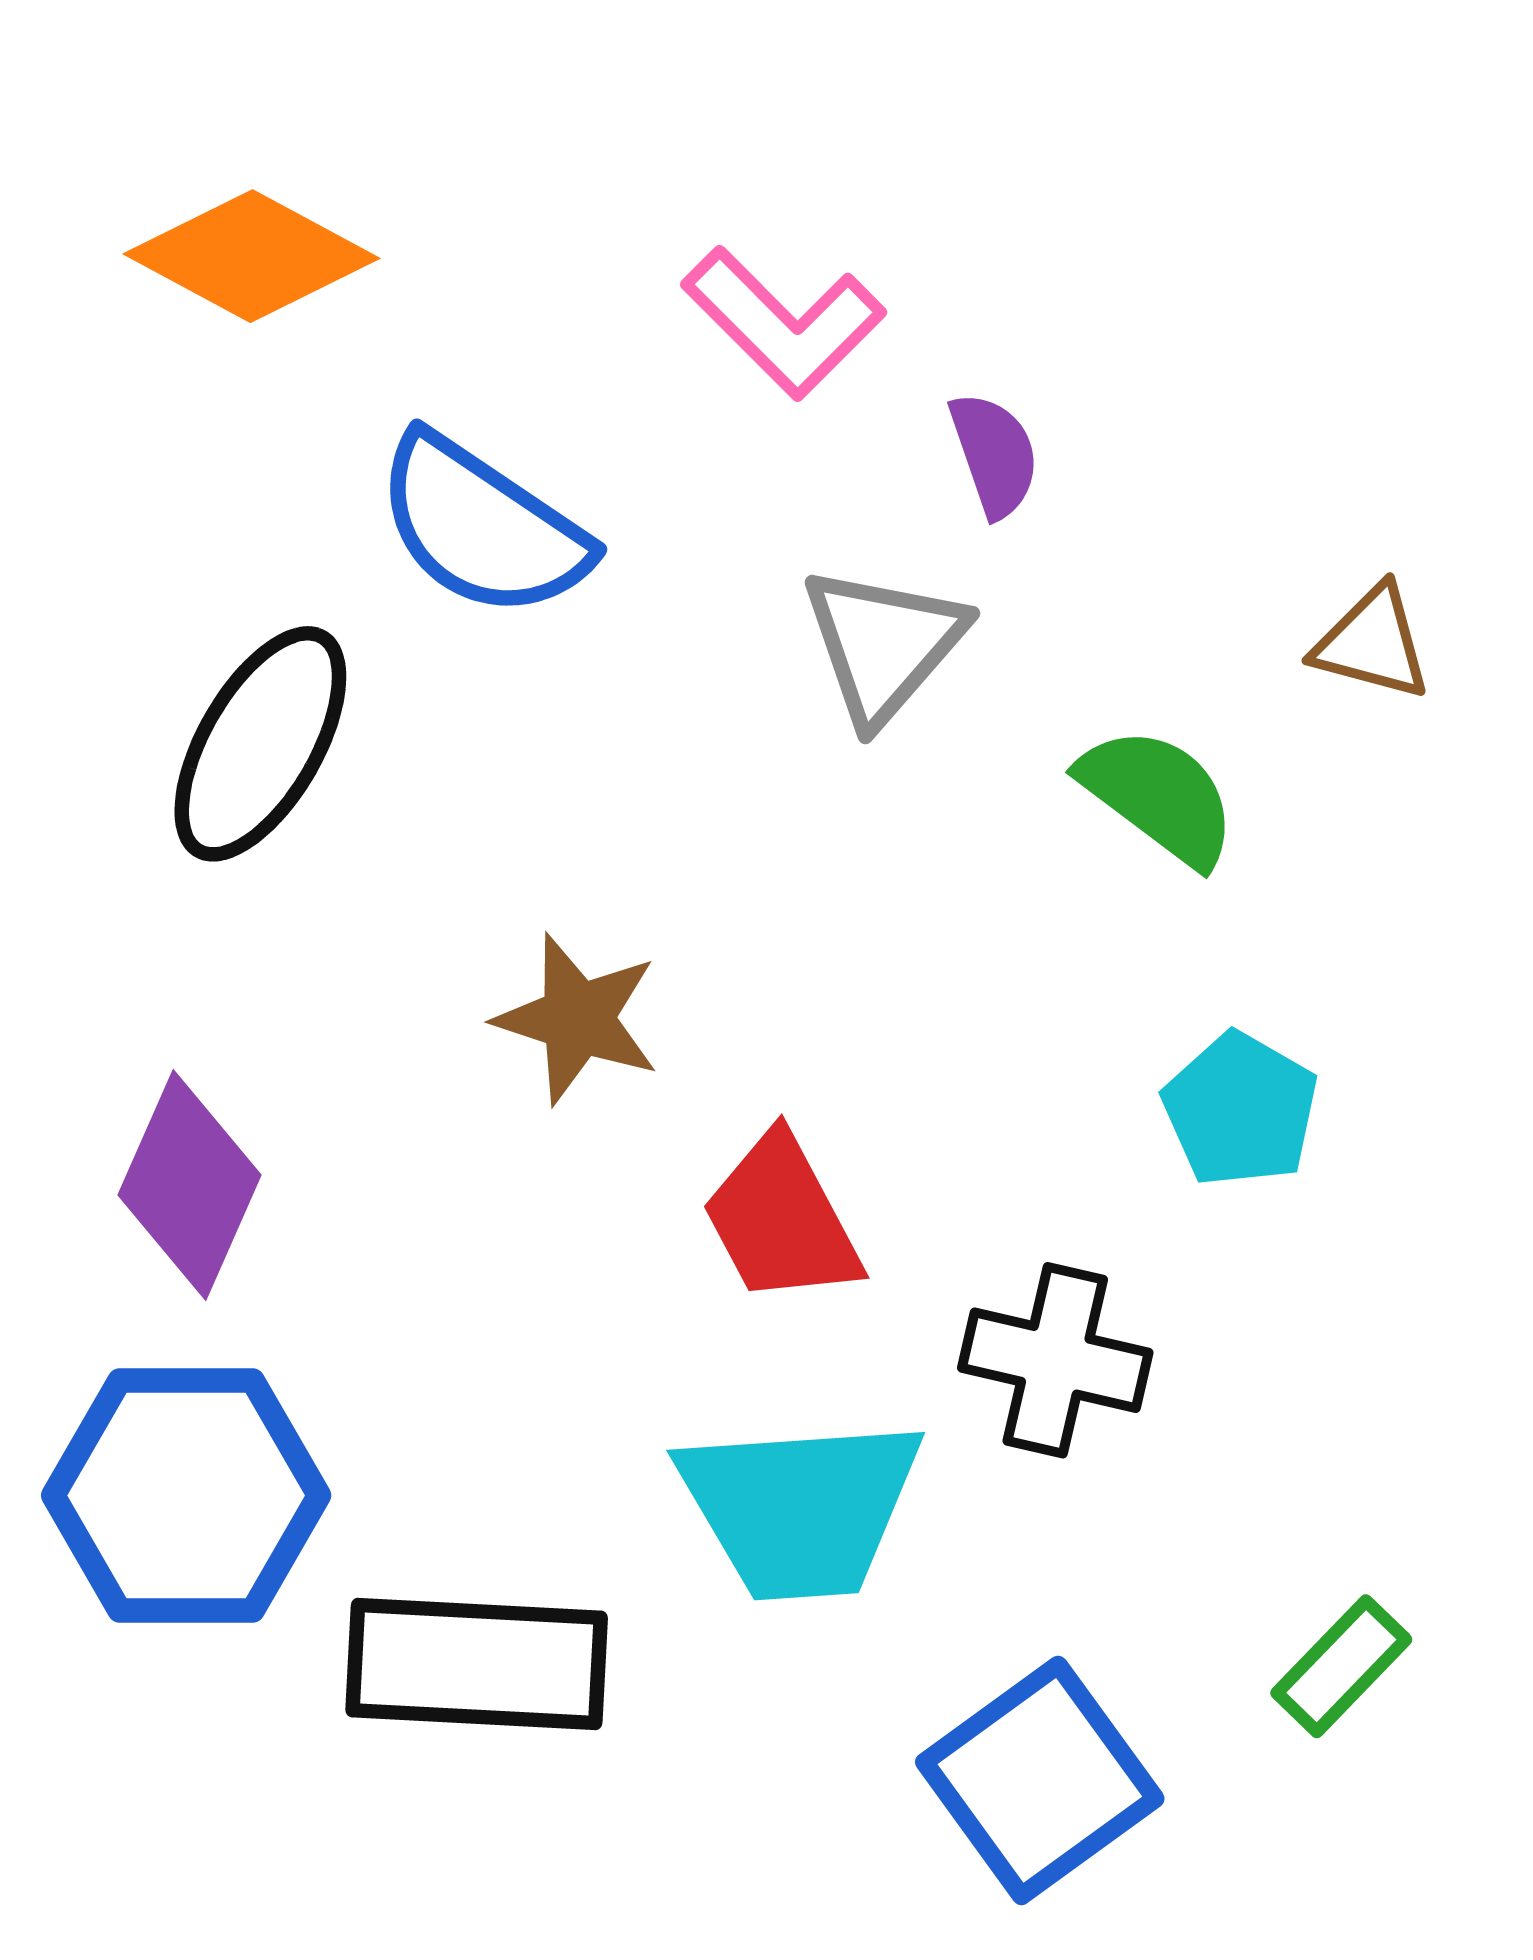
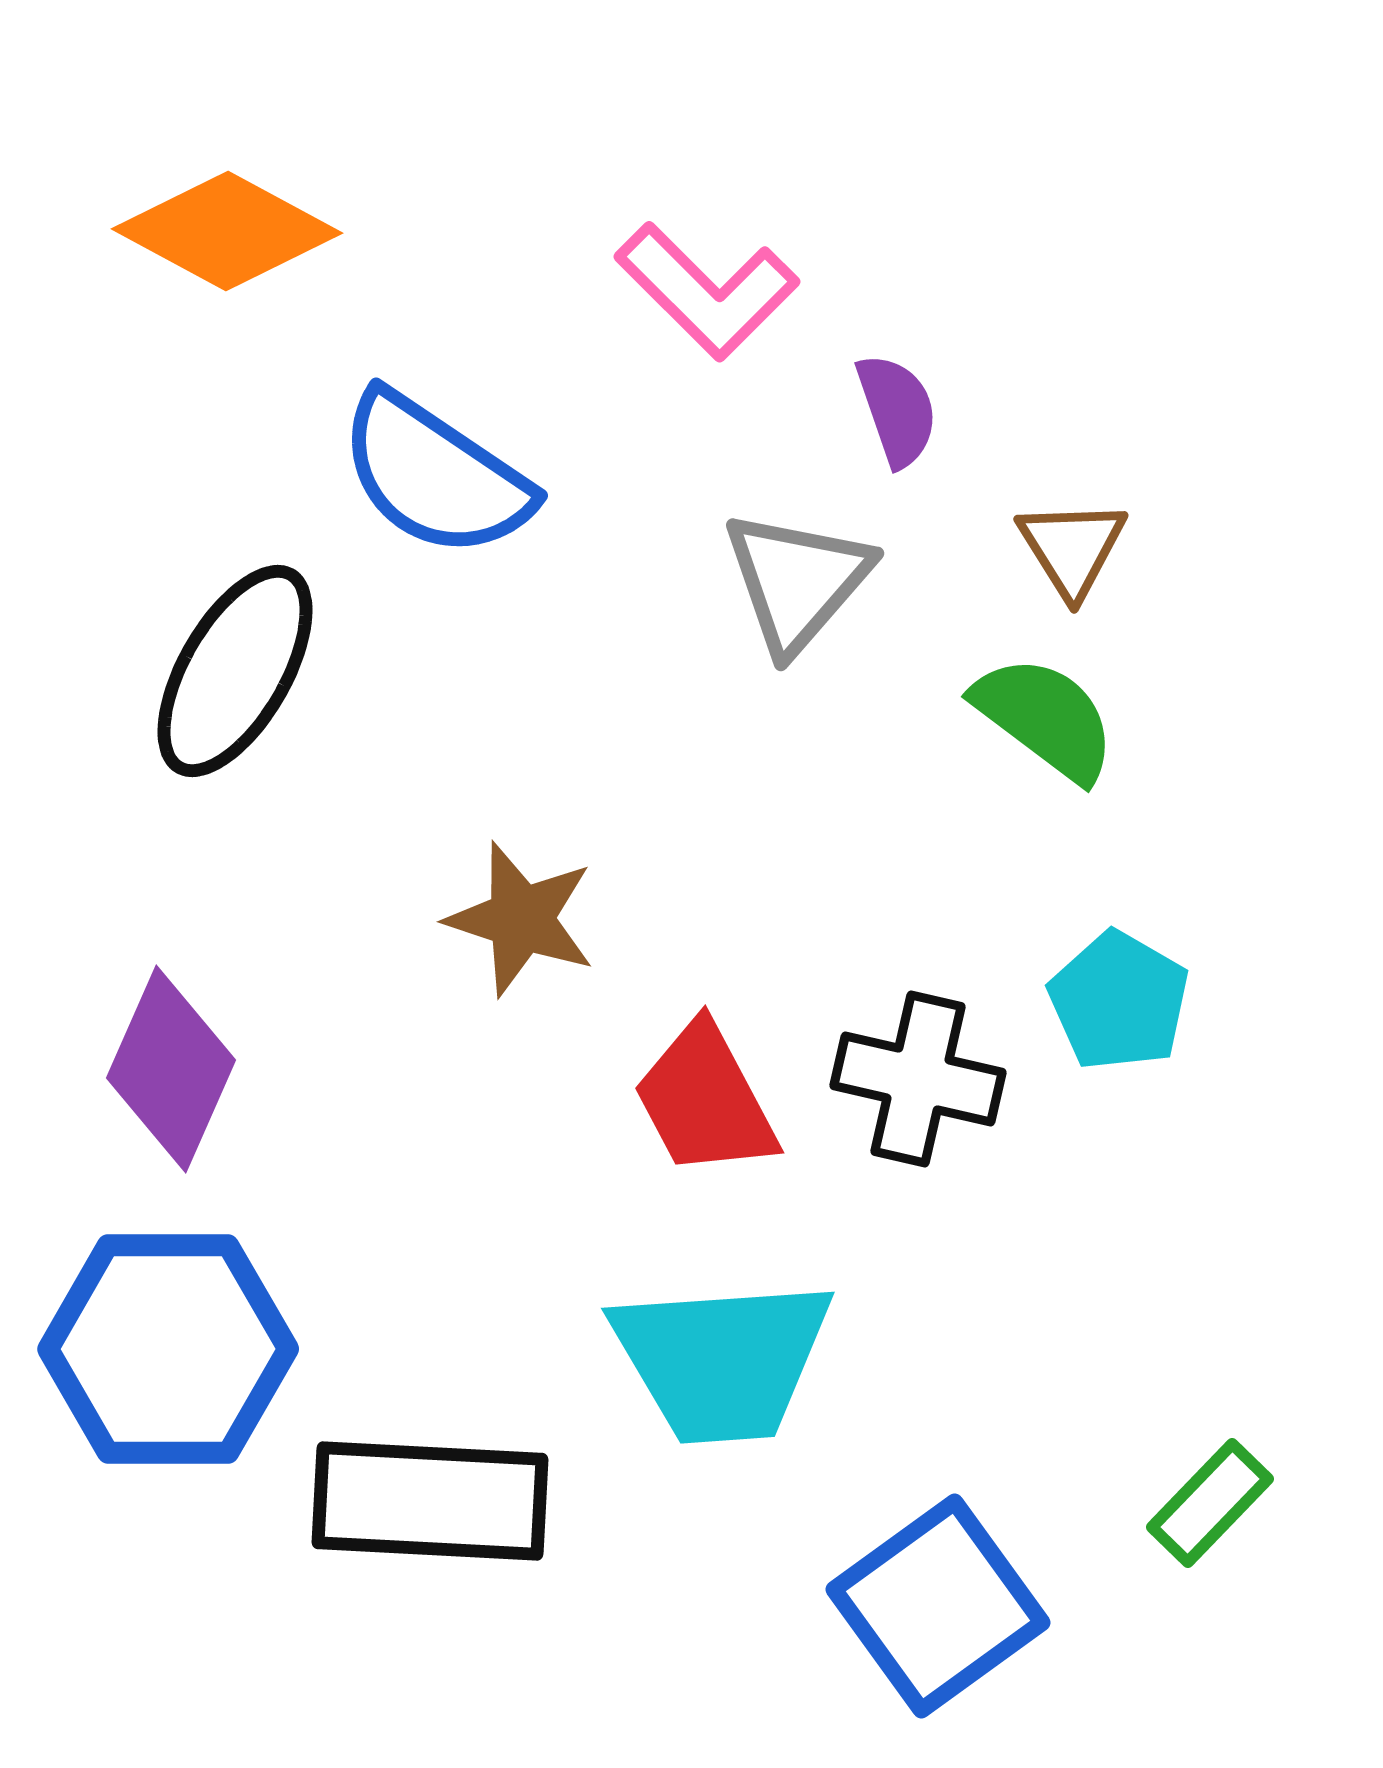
brown triangle: (1372, 643) -> (1072, 548), moved, turned 43
black cross: (1055, 1360) -> (918, 1079), moved

